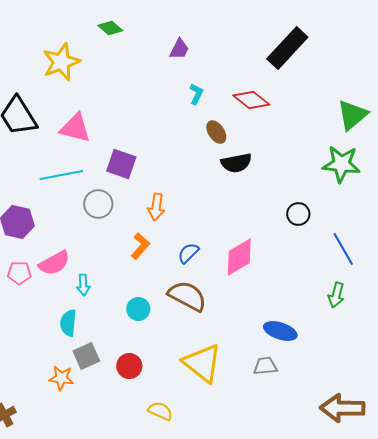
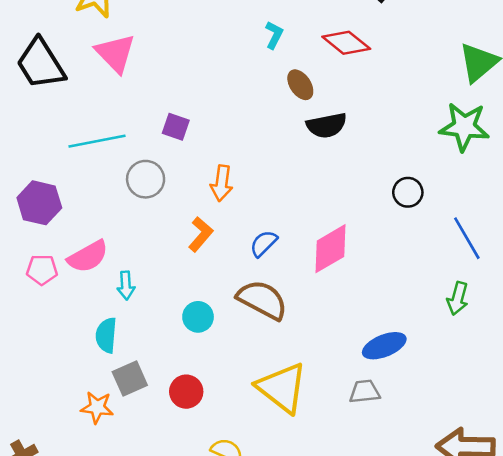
pink triangle: (75, 128) -> (115, 53), moved, turned 32
purple square: (121, 164) -> (176, 127), size x0.7
blue ellipse: (280, 331) -> (384, 346), turned -40

